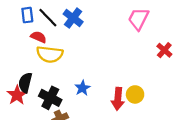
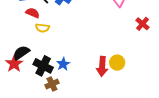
yellow semicircle: (50, 54) -> (42, 28), size x0.6
black semicircle: (25, 83) -> (21, 53), turned 42
blue star: (82, 88) -> (63, 64), moved

